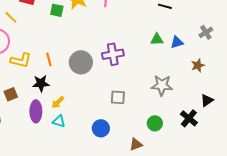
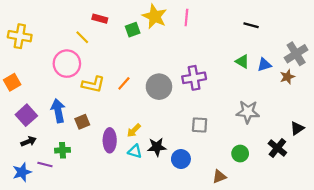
green square: (57, 10) -> (133, 30), turned -32
gray cross: (206, 32) -> (296, 54), size x1.5
green triangle: (157, 39) -> (242, 61), turned 32
orange line: (49, 59) -> (124, 83), turned 56
brown star: (198, 65) -> (287, 77), moved
black star: (41, 83) -> (157, 147), moved

